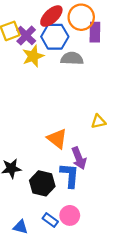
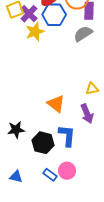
gray semicircle: (72, 58) -> (83, 34), moved, turned -36
purple arrow: (79, 158) -> (87, 114), moved
blue triangle: (20, 227) -> (16, 177), moved

